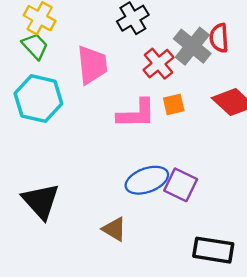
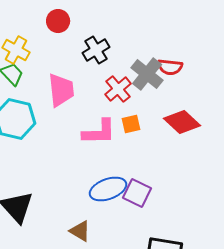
red semicircle: (219, 38) -> (170, 67), turned -80

